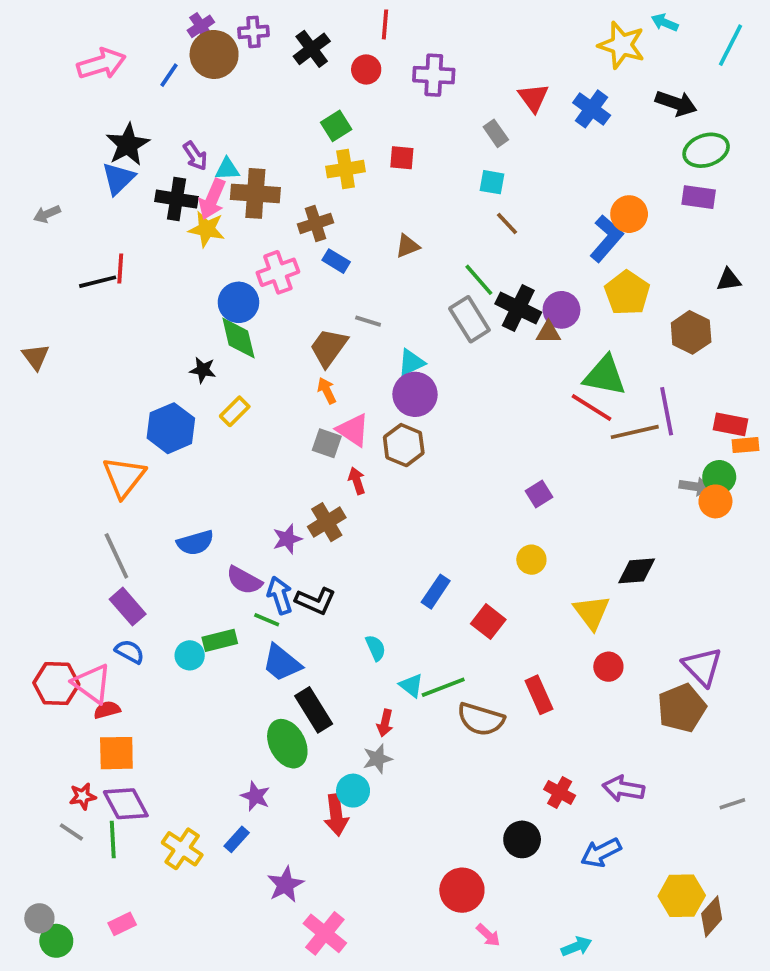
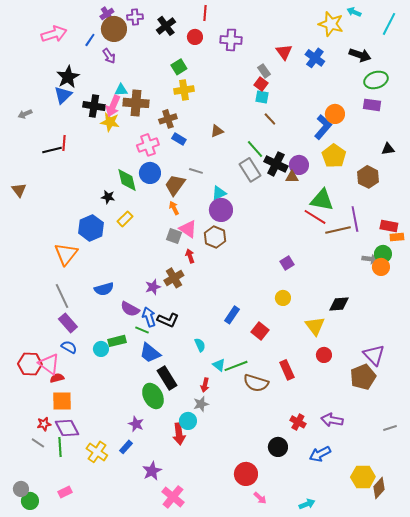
purple arrow: (195, 156) -> (109, 56), moved
red square: (402, 158) -> (261, 84), moved, turned 32
blue circle: (238, 302) -> (150, 173), moved

